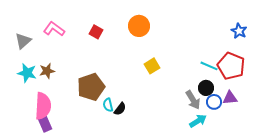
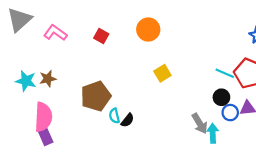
gray triangle: (23, 41) -> (19, 20), moved, size x1.4
gray arrow: (193, 100) -> (200, 123), moved
cyan arrow: (198, 121) -> (213, 133), turned -60

